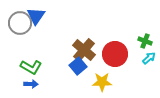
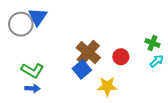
red circle: (115, 54) -> (121, 57), size x0.6

